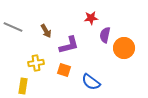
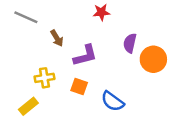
red star: (91, 18) -> (101, 12), moved
gray line: (13, 27) -> (26, 17), moved
yellow rectangle: (23, 86) -> (28, 106), turned 42

